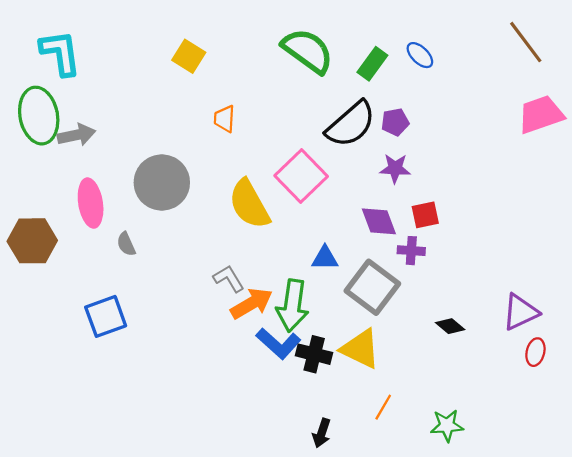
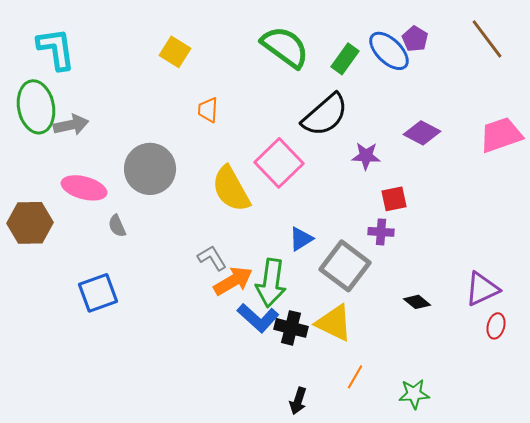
blue ellipse: (420, 55) -> (389, 51), size x1.6
pink trapezoid: (541, 114) -> (501, 135), moved
purple pentagon: (395, 122) -> (415, 39), moved, turned -30
pink ellipse: (91, 203) -> (84, 188), turned -66
purple diamond: (379, 221) -> (422, 133), moved, turned -42
blue triangle: (325, 258) -> (301, 239), turned -32

